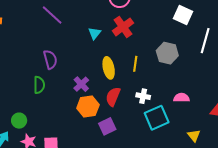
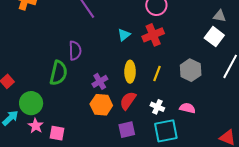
green semicircle: (39, 85) -> (58, 73), size x1.4
pink semicircle: (182, 98) -> (187, 108), moved
green circle: (19, 121) -> (31, 103), size x1.5
purple square: (107, 126) -> (127, 130), moved

